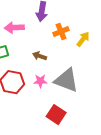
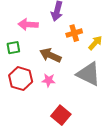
brown arrow: (40, 56) -> (50, 55), size x1.5
gray triangle: (66, 80) -> (89, 74), moved

